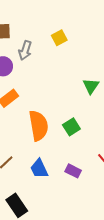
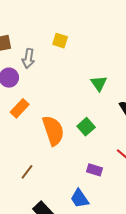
yellow square: (59, 38) -> (60, 41), turned -35
blue trapezoid: (39, 169) -> (80, 198), moved

